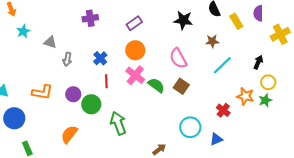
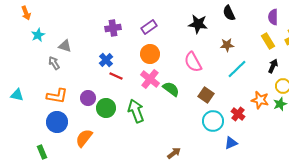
purple cross: (90, 18) -> (113, 28), moved
yellow rectangle: (236, 21) -> (268, 41), moved
blue cross: (100, 58) -> (106, 60), moved
gray arrow: (67, 59) -> (54, 63), moved, turned 136
red line: (106, 81) -> (116, 76), moved, turned -64
brown square: (181, 86) -> (206, 95), moved
blue circle: (14, 118) -> (57, 122), moved
green arrow: (118, 123) -> (136, 111), moved
cyan circle: (190, 127) -> (213, 121), moved

